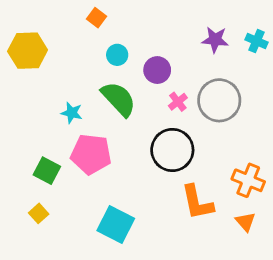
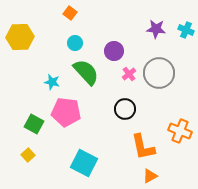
cyan circle: (117, 55) -> (75, 43), moved
black circle: (172, 150) -> (125, 109), size x0.7
orange triangle: (245, 222) -> (150, 176), moved, turned 42

